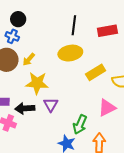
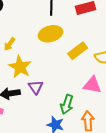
yellow star: (37, 83) -> (20, 67), turned 30
pink triangle: (107, 108) -> (92, 85), turned 42

